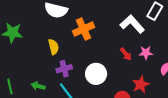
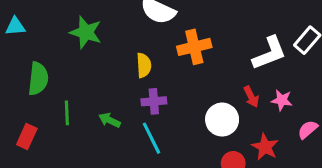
white L-shape: (132, 24) -> (269, 53), turned 100
white circle: (96, 74) -> (222, 120), moved
red star: (141, 84) -> (265, 147), turned -30

